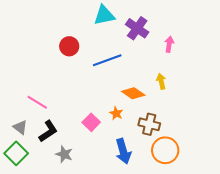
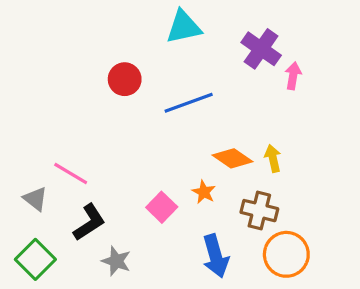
purple cross: (137, 28) -> (261, 49), moved
yellow arrow: (161, 81) -> (273, 158), moved
gray triangle: (20, 127) -> (35, 199), moved

